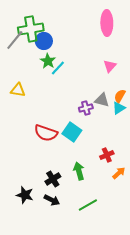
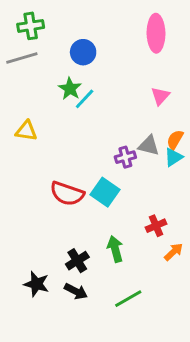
green cross: (31, 29) -> (31, 26), moved, size x0.7
gray line: (15, 40) -> (22, 58), turned 35
blue circle: (44, 41) -> (83, 52), moved

